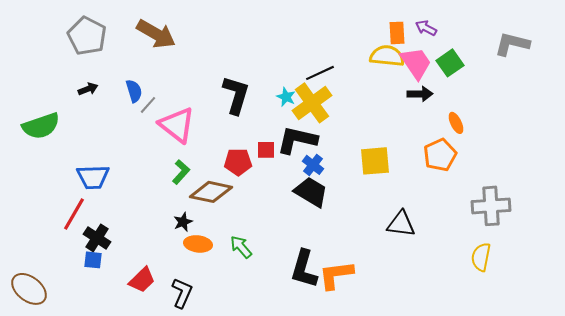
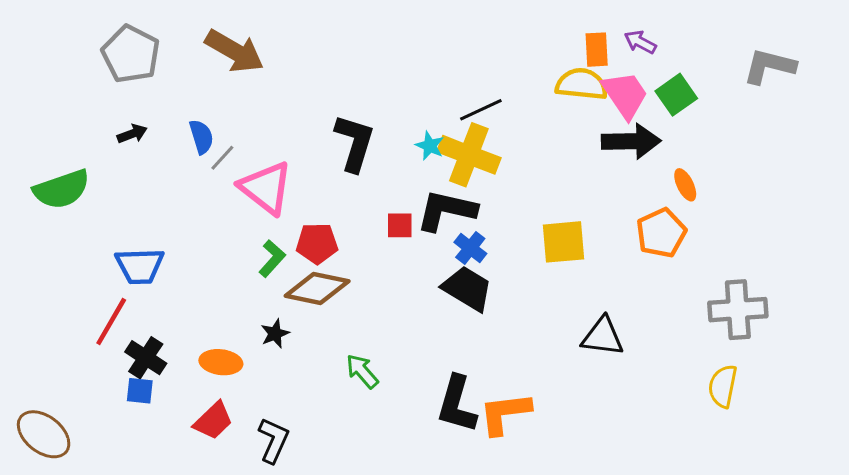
black arrow: (420, 94) -> (631, 141), size x1.5
yellow cross: (312, 103) -> (469, 155), turned -33
red pentagon: (238, 162) -> (317, 243), moved
orange ellipse: (198, 244) -> (221, 362), moved

